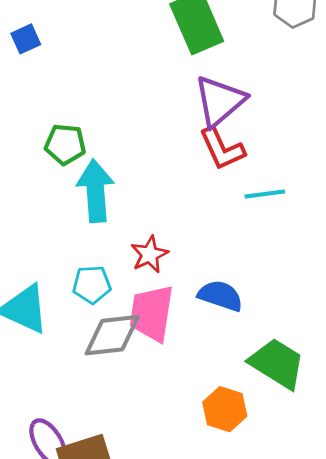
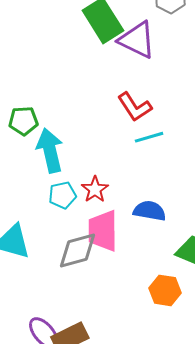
purple triangle: (220, 101) -> (137, 40), moved, turned -45
cyan line: (265, 194) -> (149, 137), moved
cyan pentagon: (92, 285) -> (62, 195), moved

